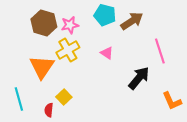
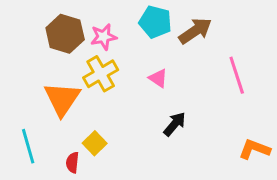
black arrow: (139, 78) -> (175, 124), moved, size x0.7
orange L-shape: (172, 101) -> (254, 149), turned 135

